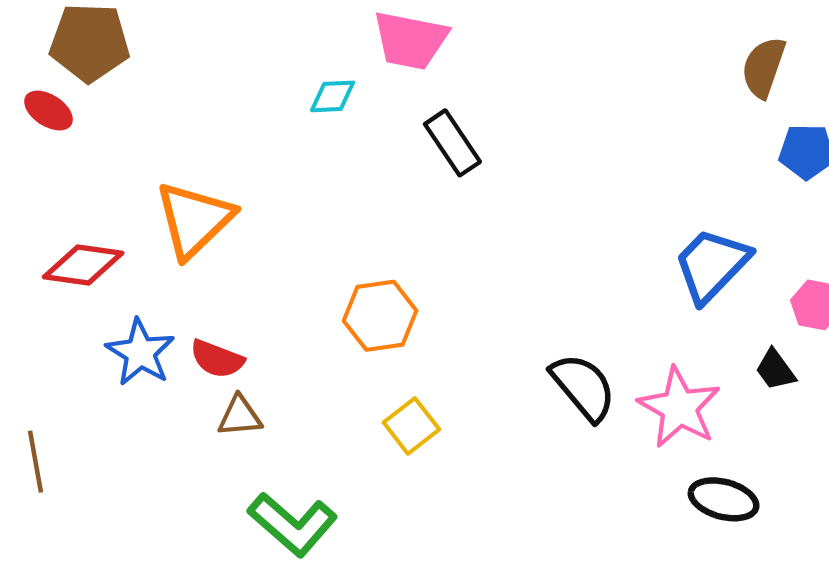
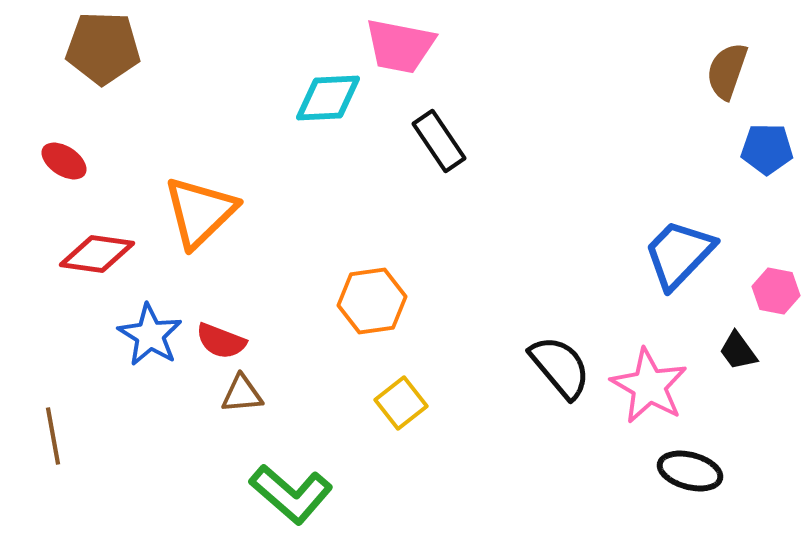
cyan diamond: (333, 96) -> (328, 98), size x1.5
red ellipse: (48, 111) -> (64, 161), moved

